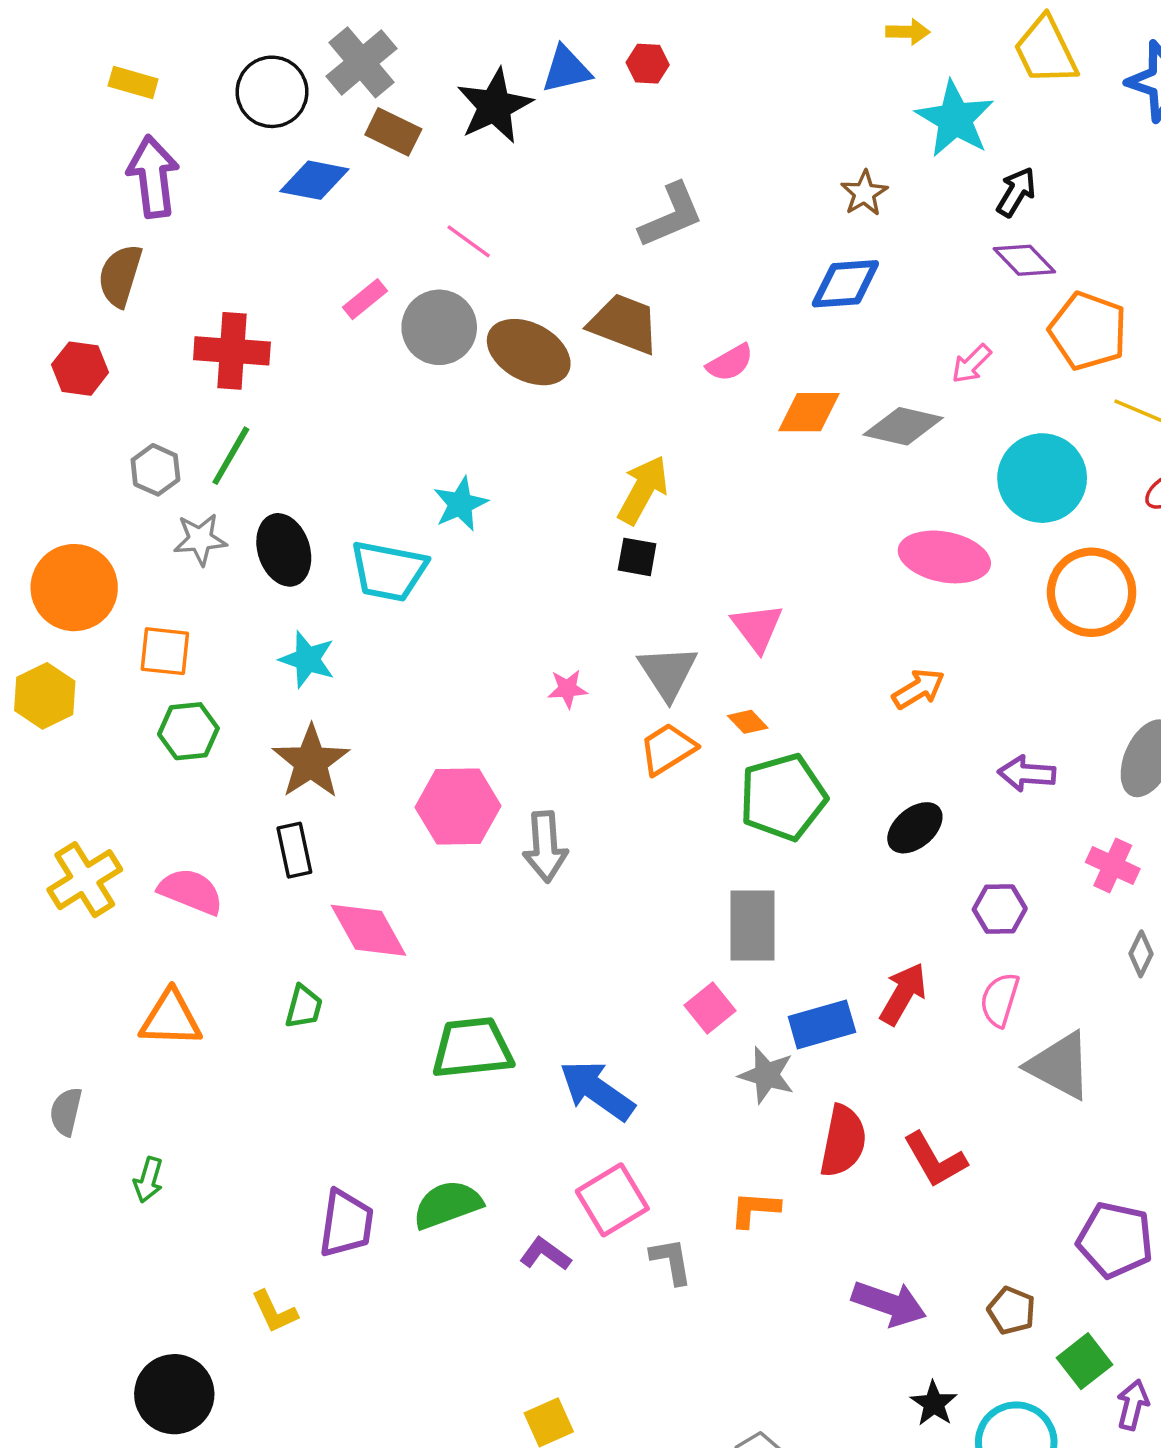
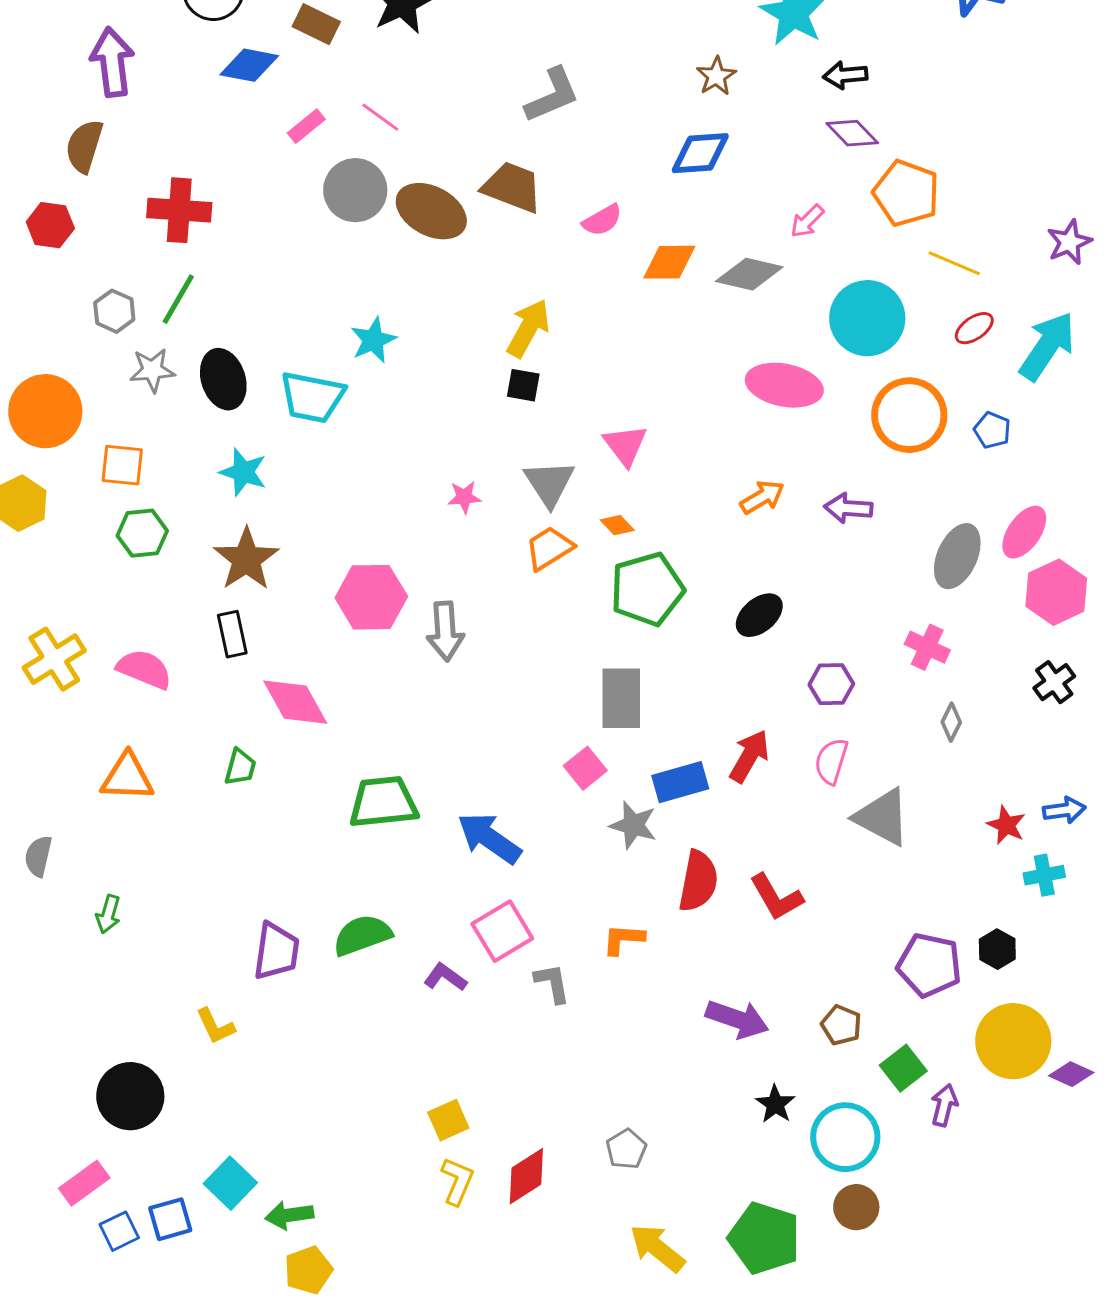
black arrow: (1016, 192) -> (845, 75), turned -126
pink rectangle: (365, 299) -> (306, 126), moved
purple arrow: (1027, 774) -> (848, 508), moved

